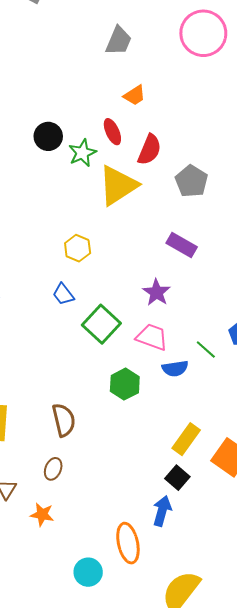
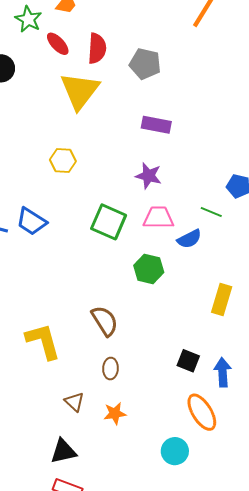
green star: (82, 153) -> (28, 19), moved
blue trapezoid: (63, 294) -> (31, 221), moved, size x1.4
black square: (177, 478) -> (188, 361), moved

